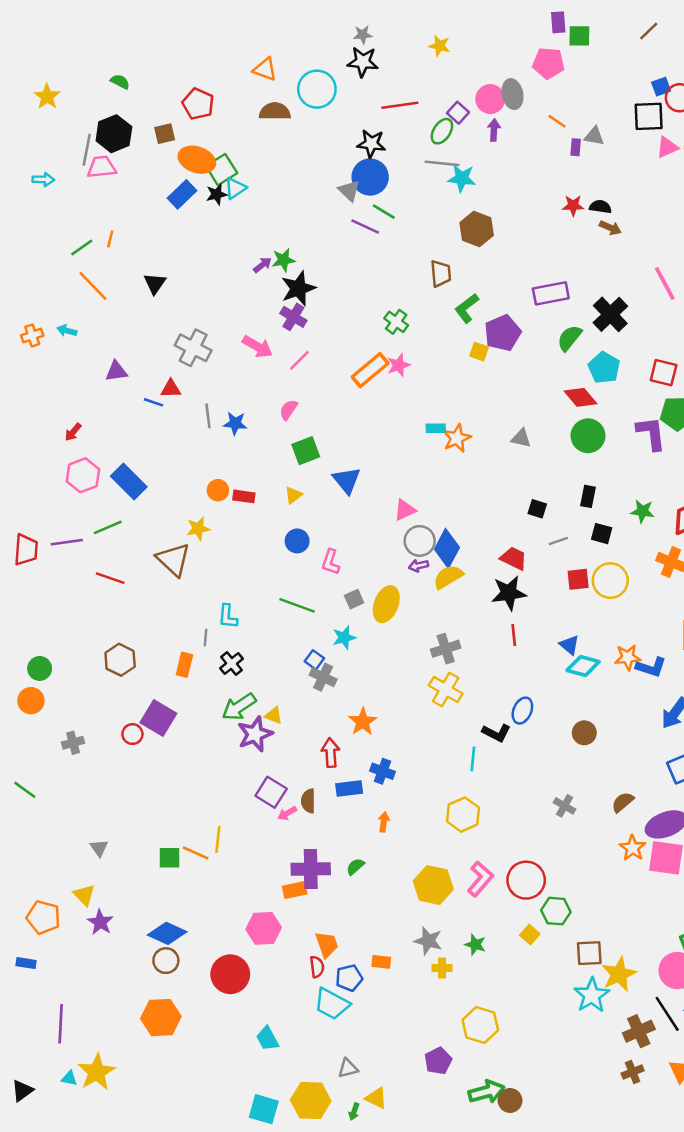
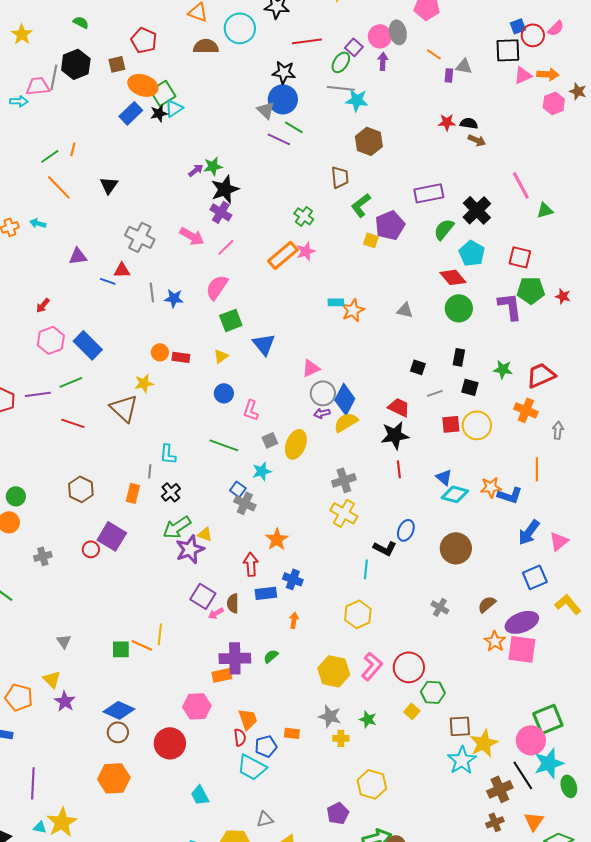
pink trapezoid: (102, 167) -> (38, 86), moved
pink semicircle: (288, 410) -> (217, 287), size x1.5
brown circle: (584, 733) -> (456, 548), size x1.6

